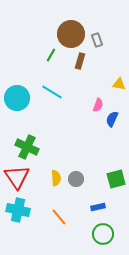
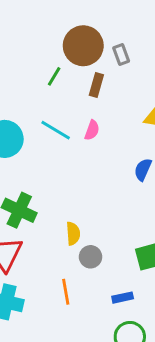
pink semicircle: (98, 105) -> (92, 130), moved
yellow semicircle: (56, 178) -> (73, 234), moved
orange line: (59, 217) -> (66, 292), moved, turned 30

